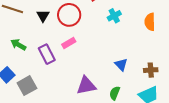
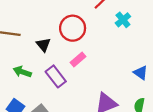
black triangle: (43, 16) -> (43, 45), moved

